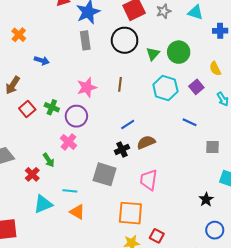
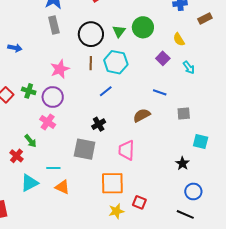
black circle: (125, 40) -> (91, 34), moved
cyan hexagon: (165, 88) -> (116, 62), moved
blue line: (128, 125) -> (106, 91), moved
brown semicircle: (146, 142) -> (142, 115), moved

